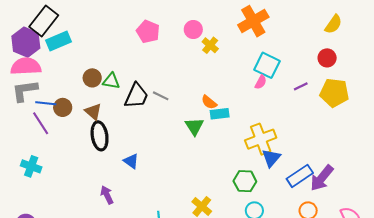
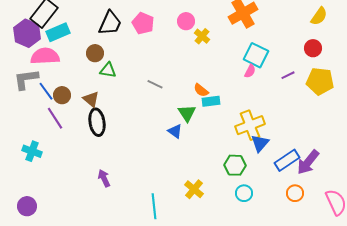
pink semicircle: (26, 66) -> (45, 56), moved
brown circle: (92, 78) -> (95, 53), moved
black trapezoid: (136, 96) -> (110, 23), moved
blue line: (46, 103) -> (46, 91), turned 48
purple line: (41, 123) -> (55, 118), moved
blue triangle: (131, 161) -> (175, 131), moved

